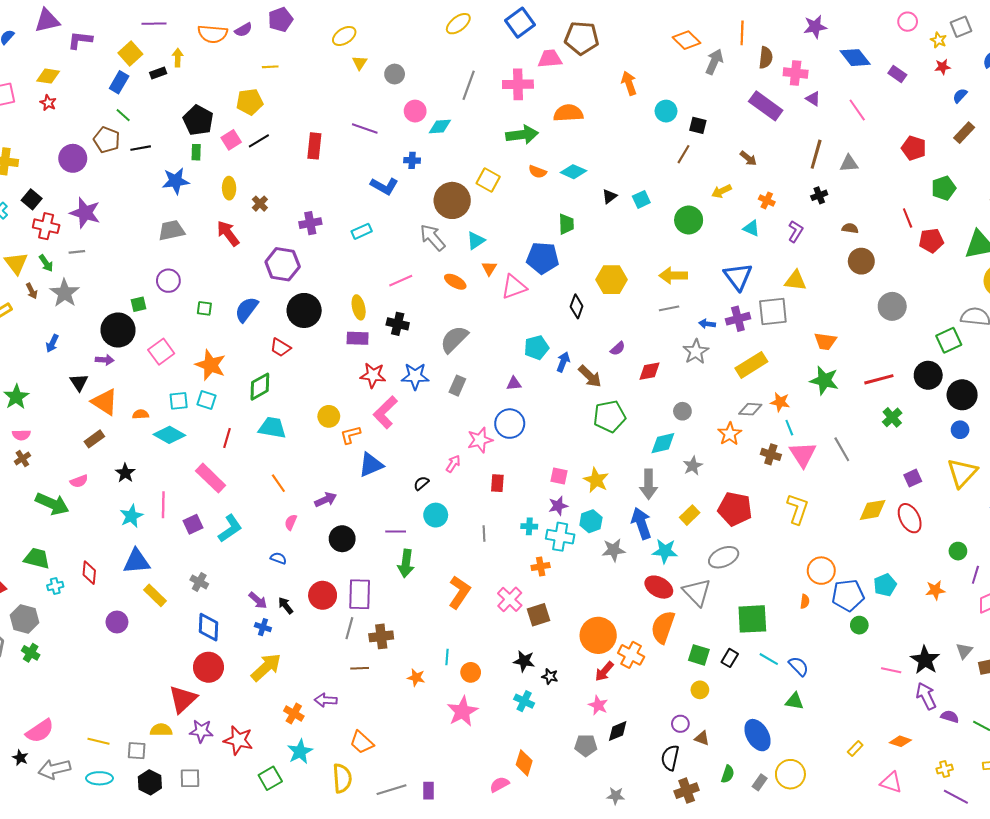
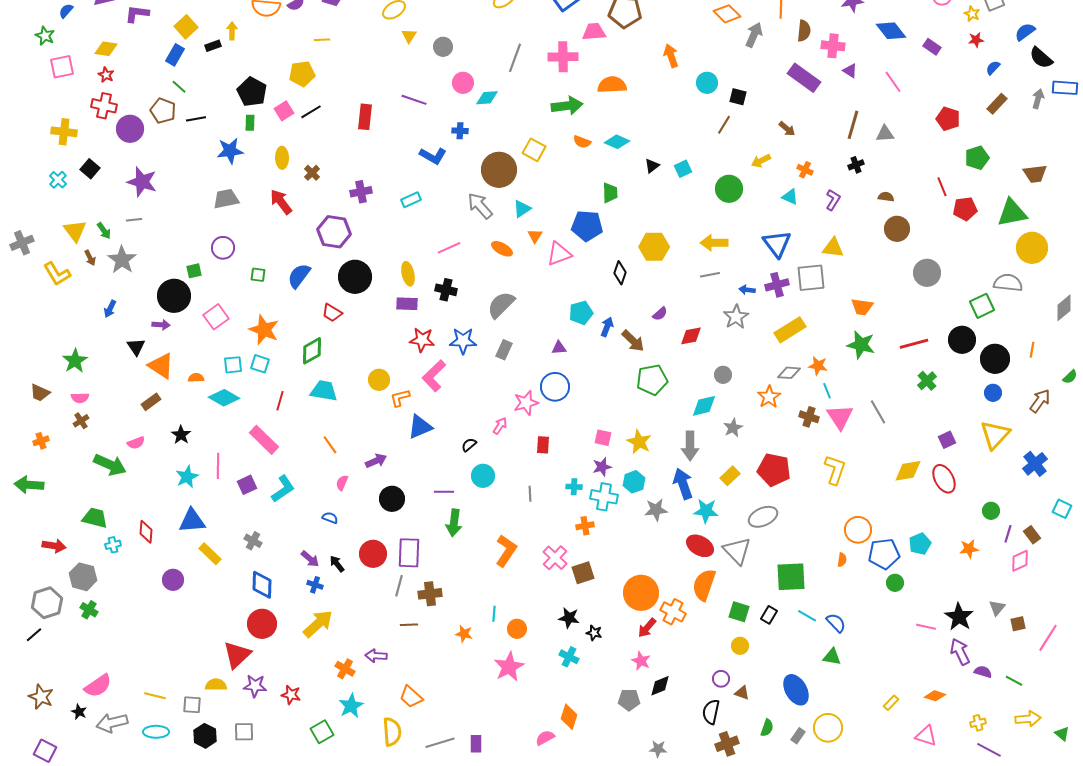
red cross: (46, 226) -> (104, 106), moved
red star: (238, 740) -> (291, 695), size x0.7

